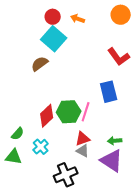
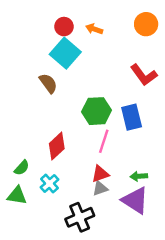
brown semicircle: (40, 64) -> (48, 83), turned 90
green hexagon: (69, 112) -> (97, 111), moved
gray triangle: (83, 151) -> (100, 188), turned -48

